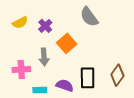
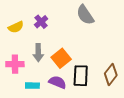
yellow semicircle: (20, 23) -> (16, 27), moved
orange square: (67, 43) -> (61, 58), moved

